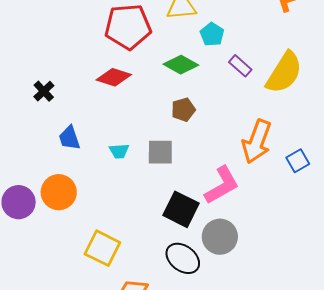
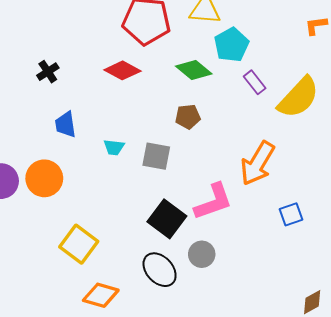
cyan pentagon: (212, 34) -> (232, 45), size x1.4
blue square: (298, 161) -> (291, 214), moved
gray circle: (220, 237) -> (202, 254), size x0.7

